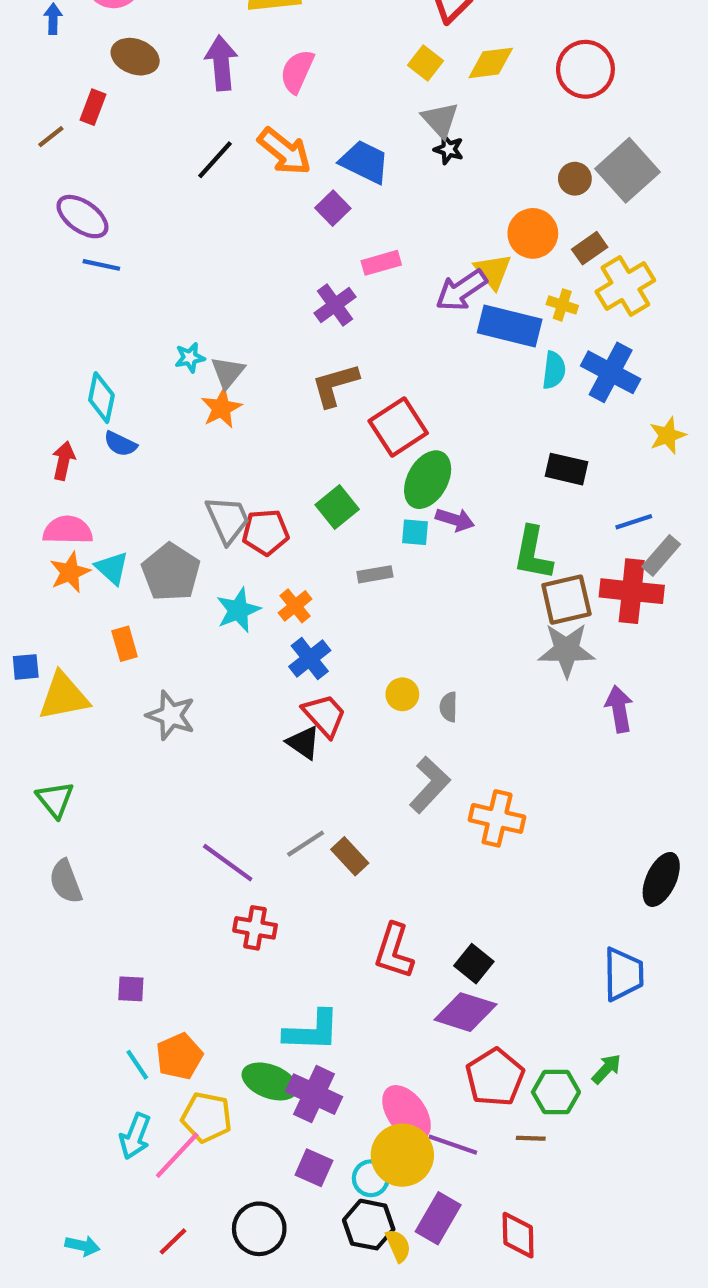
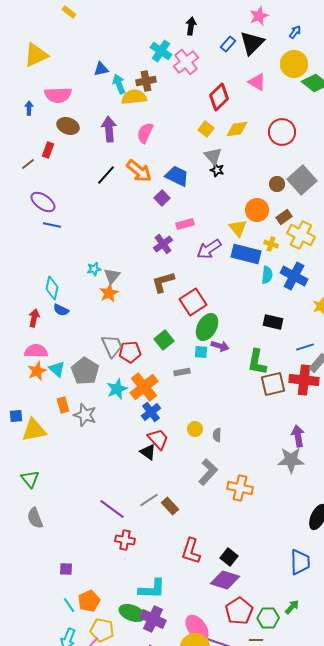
yellow cross: (625, 286) -> (301, 235), turned -32
purple arrow: (461, 290) -> (209, 249), moved
orange cross: (295, 606) -> (144, 387), size x1.8
gray star: (566, 650) -> (291, 460), moved
gray star: (171, 715) -> (85, 415), moved

